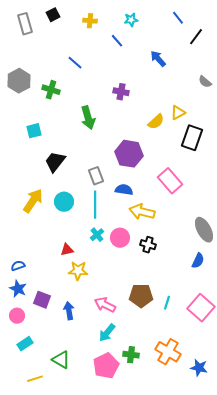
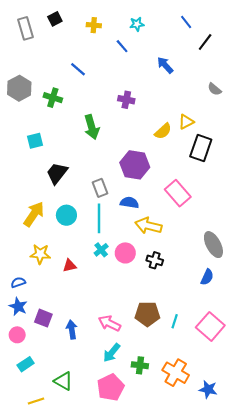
yellow star: (78, 271) -> (40, 254), moved
green cross: (131, 355) -> (140, 365), moved

